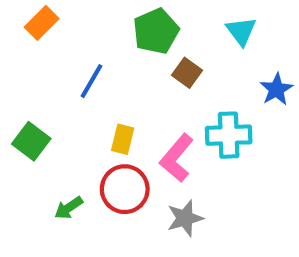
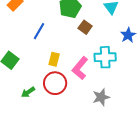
gray star: (185, 218) -> (101, 97), moved

